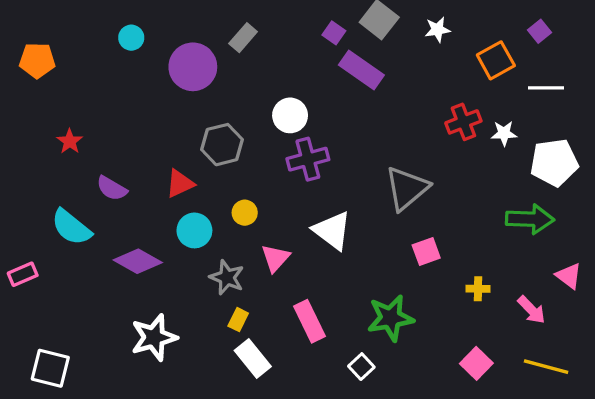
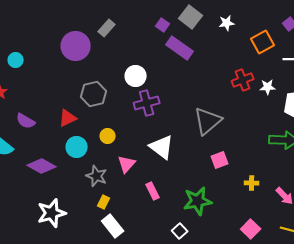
cyan circle: (131, 38) -> (16, 60), moved
pink rectangle: (309, 321) -> (153, 191), moved, size x0.7

